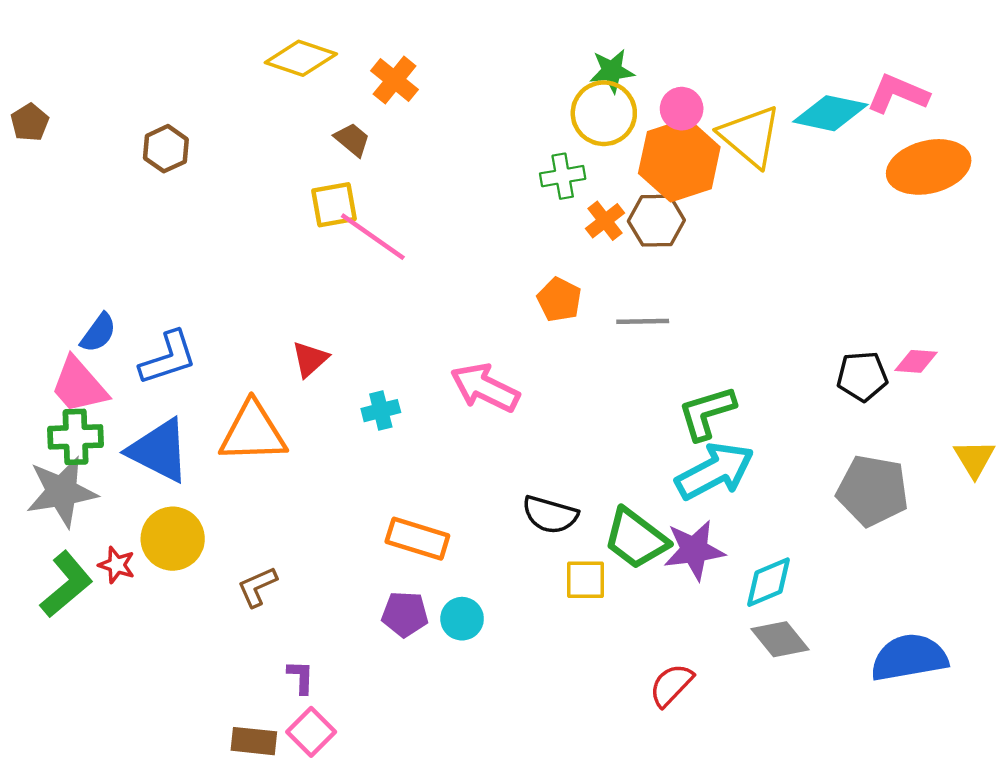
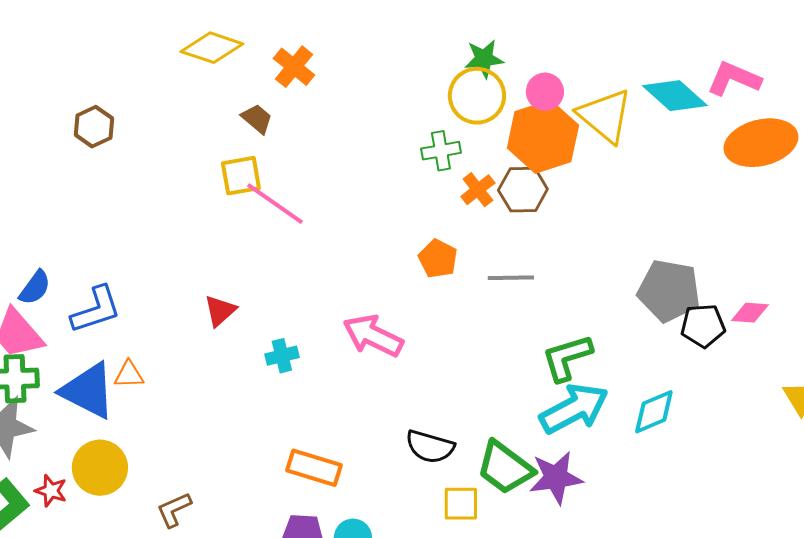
cyan diamond: (830, 113) -> (675, 96), turned 30
orange triangle: (253, 432) -> (129, 375), moved, size x0.5
gray pentagon: (873, 491) -> (669, 291), moved
cyan diamond: (769, 582) -> (654, 412), moved

